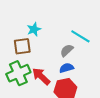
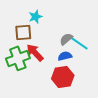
cyan line: (80, 36) -> (79, 43), moved
red arrow: (41, 76) -> (35, 53), moved

